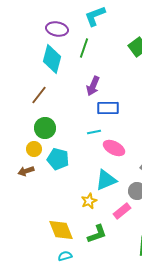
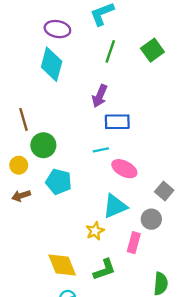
green line: (84, 48) -> (110, 51), moved
brown line: (39, 95) -> (23, 119), moved, turned -54
yellow circle: (34, 149) -> (19, 165), moved
pink rectangle: (122, 211) -> (134, 243), turned -36

